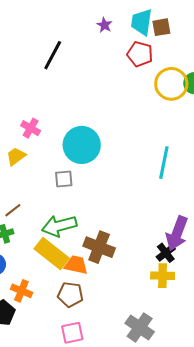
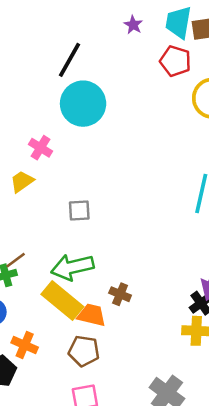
cyan circle: (82, 145) -> (83, 104), moved
brown line: (13, 210) -> (16, 260), moved
brown cross: (99, 247) -> (120, 294), size x0.6

